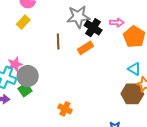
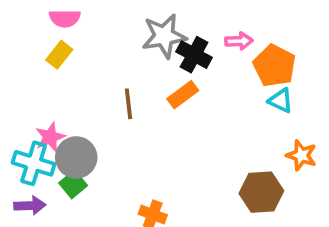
brown line: (58, 41) -> (128, 104), moved
cyan triangle: (134, 69) -> (281, 101), moved
brown hexagon: (132, 94) -> (261, 192), moved

